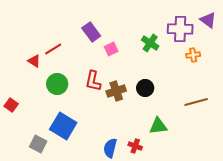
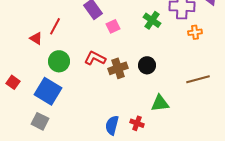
red line: (53, 49) -> (55, 26), turned -30
red L-shape: (93, 81) -> (95, 58), turned 105
blue square: (63, 126) -> (48, 91), moved

